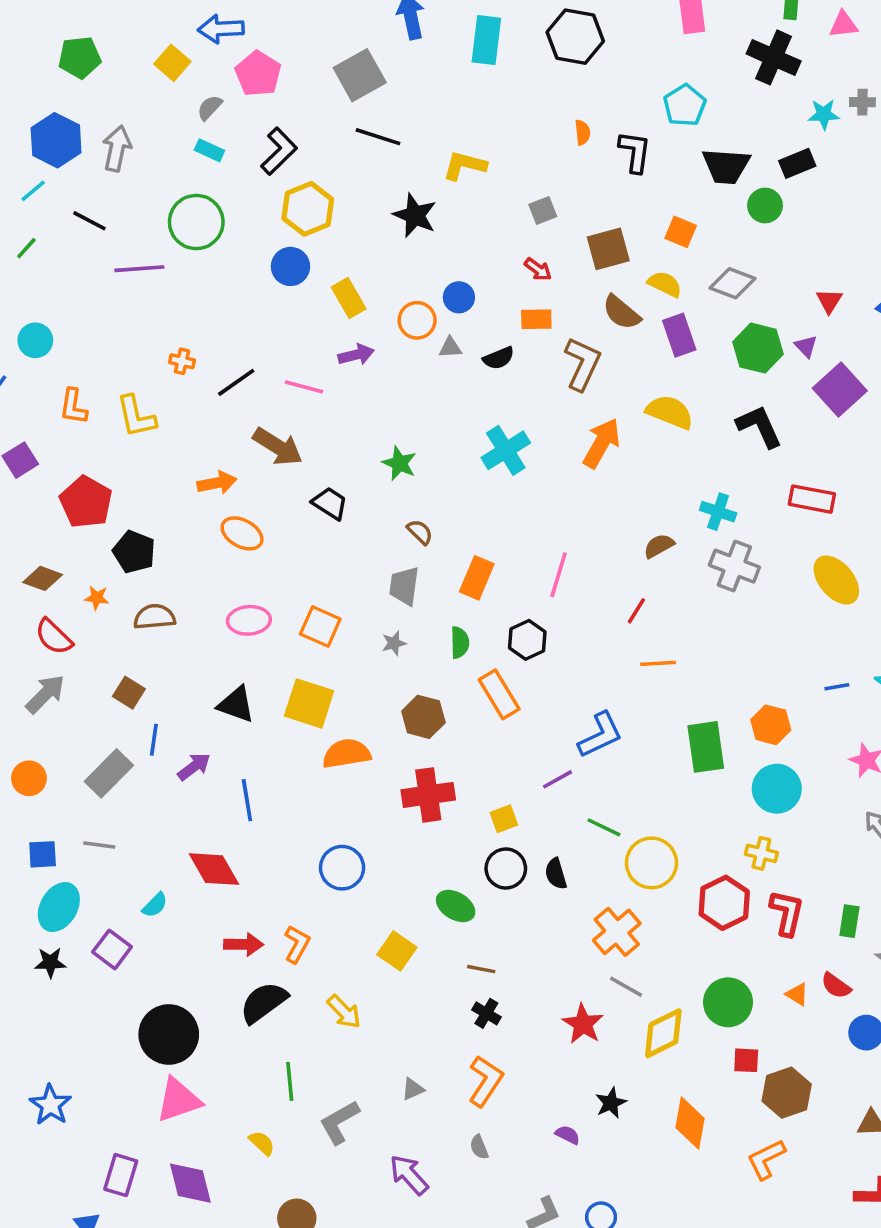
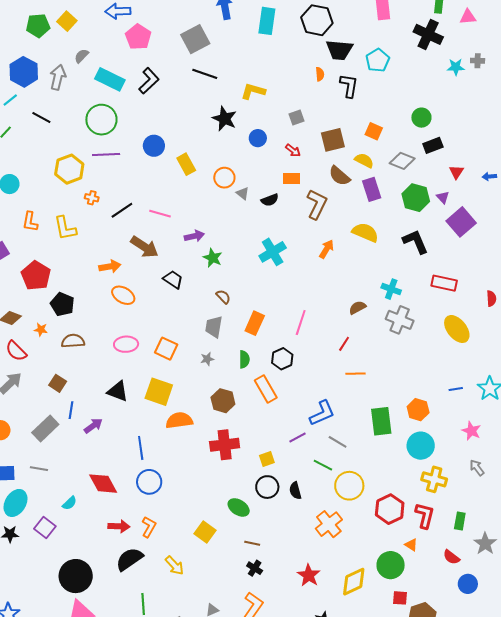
yellow square: (172, 63) -> (67, 21), moved
gray semicircle: (210, 108) -> (81, 56), moved
cyan rectangle: (209, 150) -> (110, 79), size x1.8
black rectangle: (797, 163) -> (433, 145), moved
black trapezoid: (726, 166) -> (339, 50), moved
yellow hexagon: (308, 209) -> (69, 169), moved
purple line: (139, 269) -> (106, 155), moved
blue circle: (459, 297) -> (258, 138), moved
gray triangle: (450, 347) -> (243, 193), turned 40
purple arrow: (356, 355) -> (194, 236), moved
orange arrow: (602, 443) -> (327, 249), size x0.7
blue line: (247, 800) -> (141, 448), moved
yellow cross: (761, 853) -> (434, 479), moved, size x1.4
blue circle: (342, 868) -> (149, 482), moved
gray line: (626, 987) -> (338, 442), moved
orange triangle: (797, 994) -> (411, 545), moved

